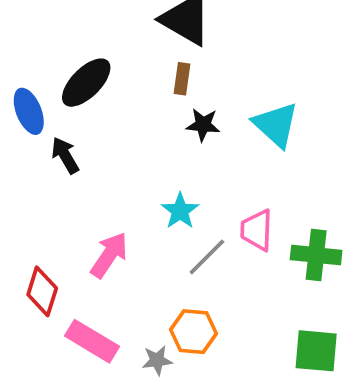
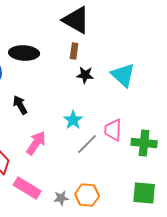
black ellipse: (86, 83) -> (24, 53), turned 48
black arrow: (65, 155) -> (20, 105), moved
orange hexagon: (193, 332) -> (87, 195), moved

